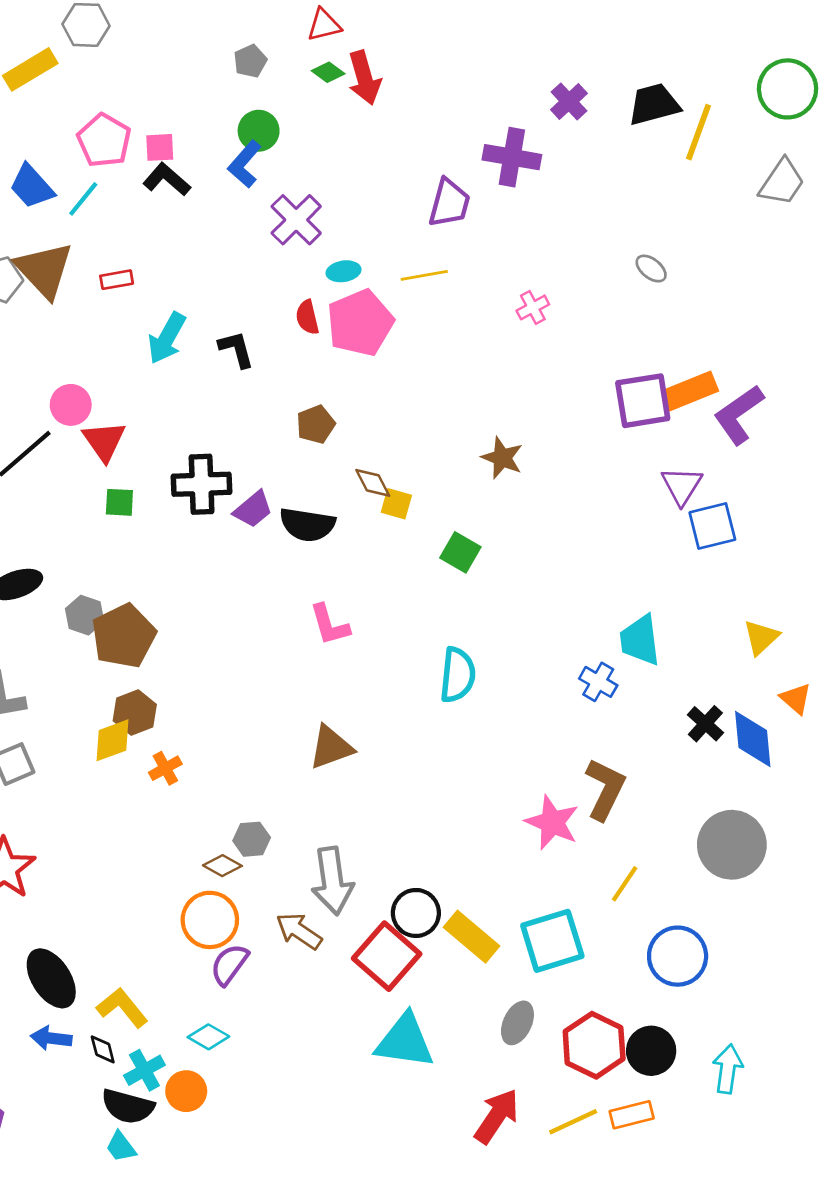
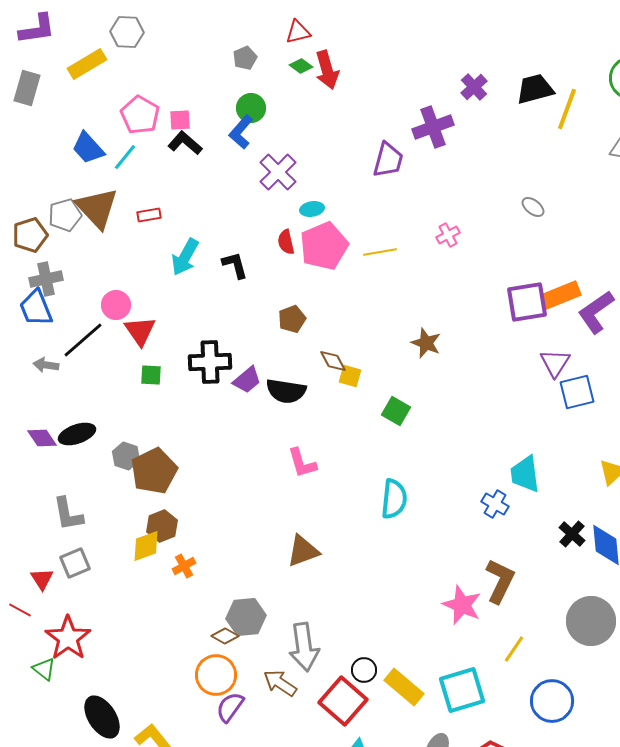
purple cross: (512, 157) -> (433, 127), turned -30
yellow line: (424, 275) -> (380, 252), moved
gray hexagon: (252, 839) -> (246, 617), size x1.5
black circle: (416, 913) -> (364, 670), size x0.7

